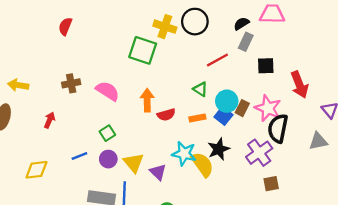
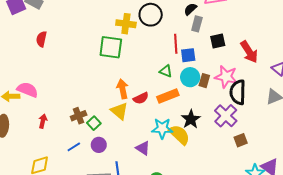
red line: (217, 60) -> (176, 44), turned -54
brown cross: (71, 83) -> (79, 116), moved
pink semicircle: (108, 91) -> (27, 90), moved
blue square: (223, 116) -> (188, 55), moved, turned -35
orange rectangle: (197, 118) -> (168, 96), size x1.5
yellow triangle: (134, 163) -> (119, 111), moved

